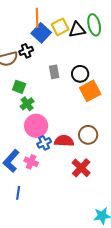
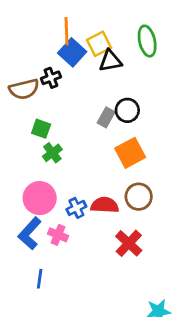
black triangle: (77, 30) -> (110, 61), moved
gray rectangle: (54, 72) -> (106, 117), moved, turned 40
orange square: (90, 91) -> (130, 153), moved
pink circle: (36, 126) -> (40, 198), moved

